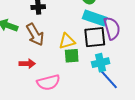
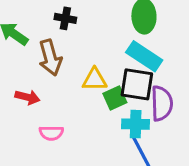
purple semicircle: (112, 28) -> (162, 103), moved
green square: (72, 56) -> (115, 98), moved, turned -35
pink semicircle: (48, 82) -> (51, 133), size x0.7

